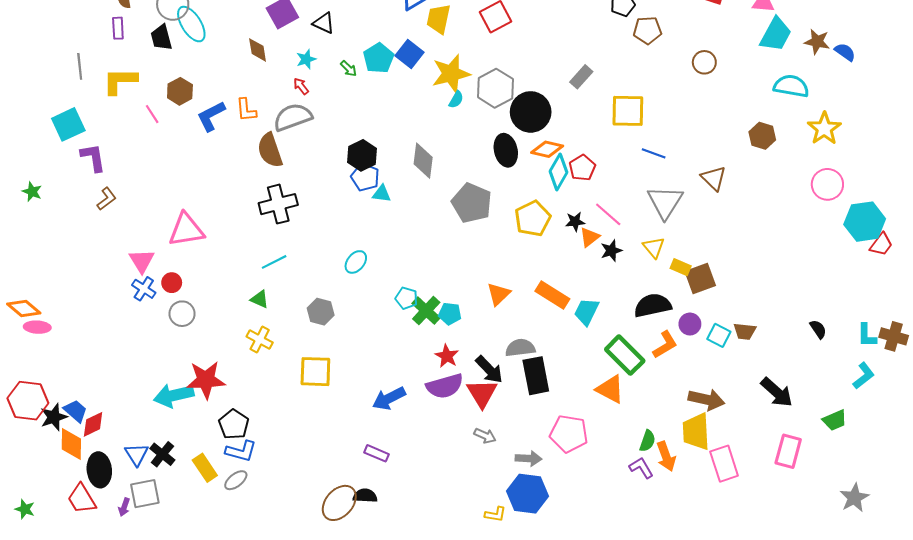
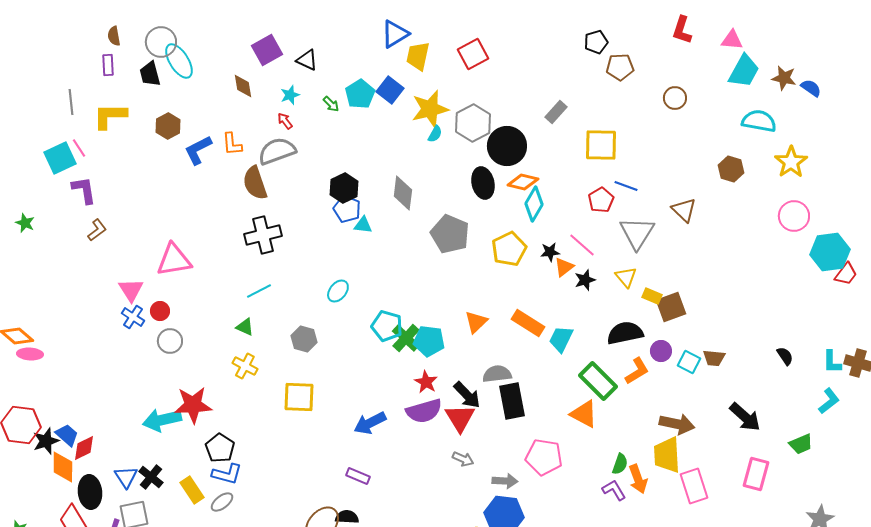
pink line: (152, 114) -> (79, 148), moved
red pentagon: (582, 168) -> (601, 200), moved
cyan pentagon: (406, 298) -> (387, 326), size x1.4
cyan pentagon: (450, 314) -> (429, 341), size x1.4

